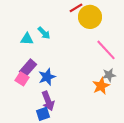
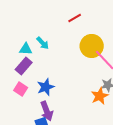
yellow circle: (90, 17) -> (92, 46), moved
purple rectangle: (28, 68) -> (24, 66), moved

